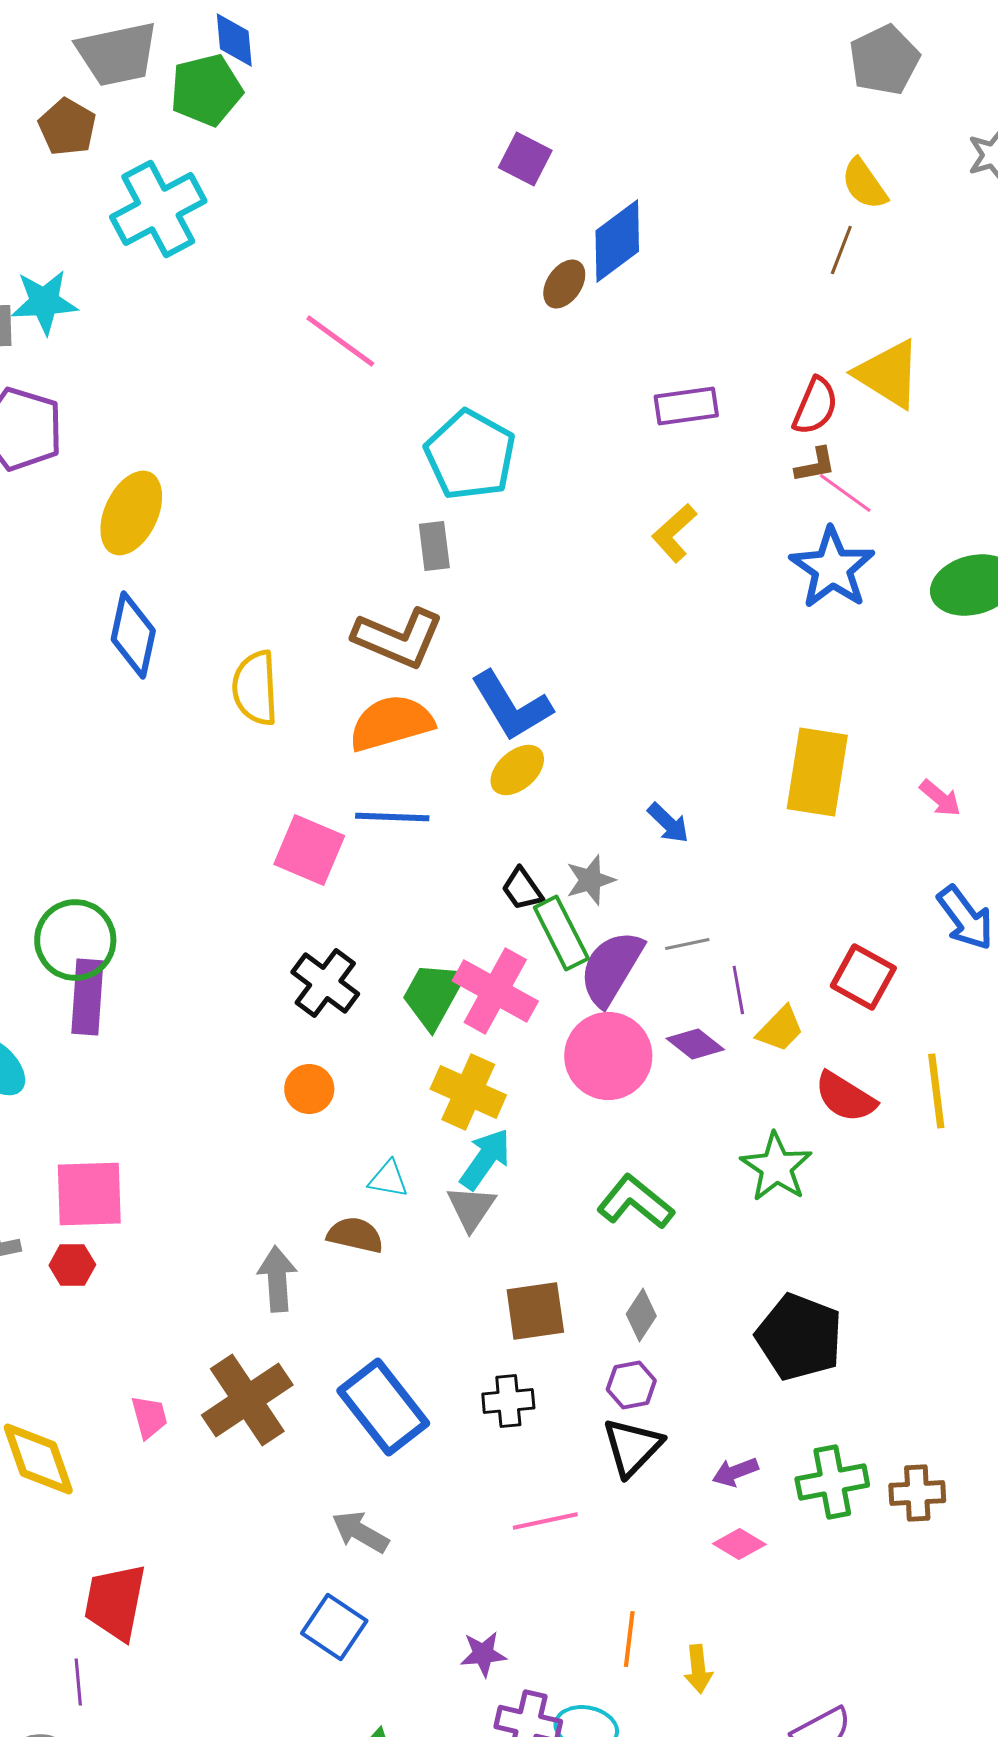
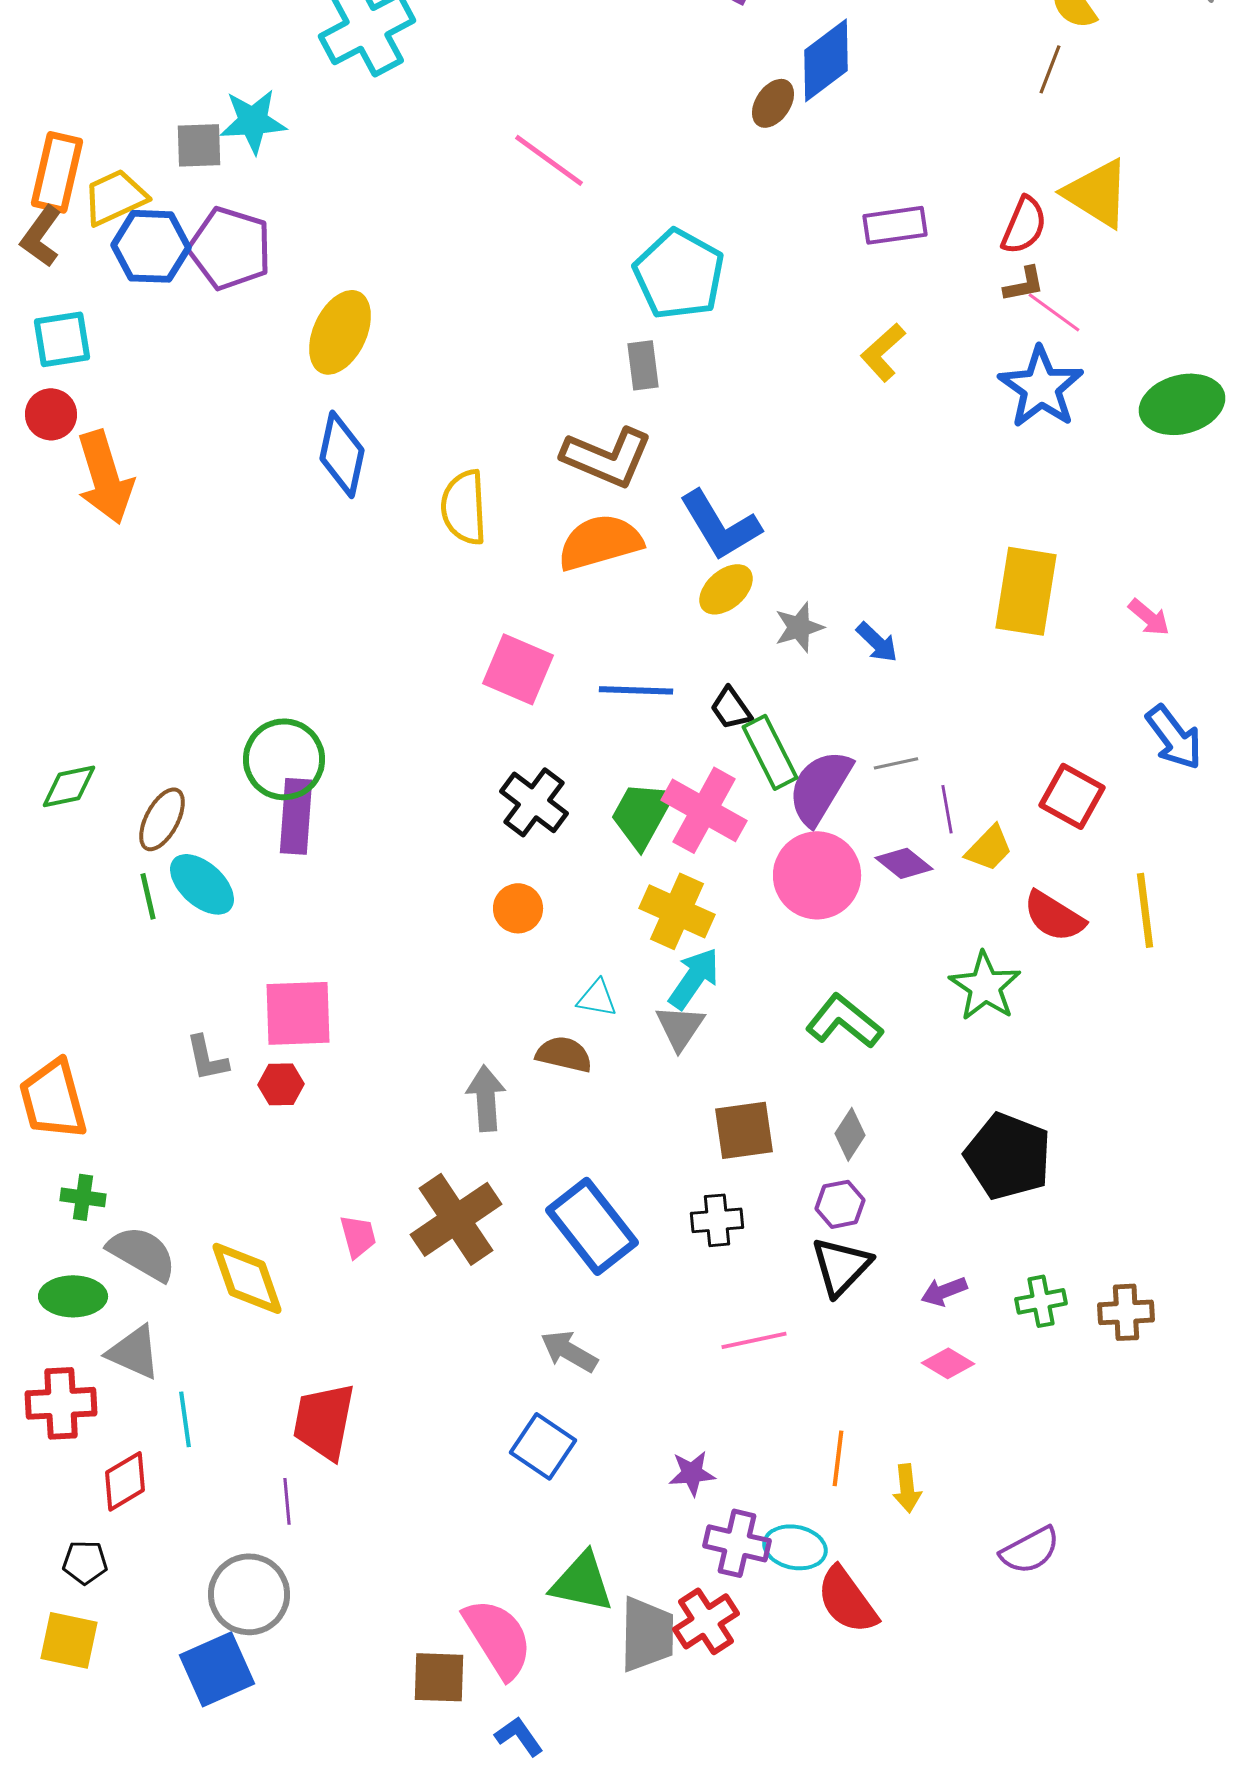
blue line: (392, 817) -> (636, 690), moved
gray star: (590, 880) -> (799, 627), moved
green cross: (832, 1482) -> (1041, 1301), size x0.7

